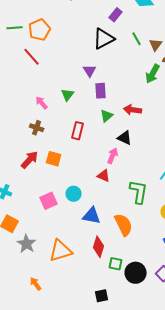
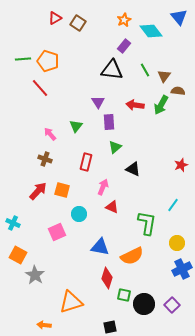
orange pentagon: (40, 30) -> (48, 61), turned -30
black triangle: (104, 39) -> (112, 70), turned 35
red arrow: (133, 110) -> (135, 105), moved
pink arrow: (113, 156) -> (103, 187), moved
cyan circle: (74, 194) -> (79, 214), moved
orange semicircle: (124, 225) -> (132, 256), turned 90
orange triangle: (61, 251) -> (71, 302), moved
orange arrow: (36, 284) -> (44, 325), moved, turned -48

